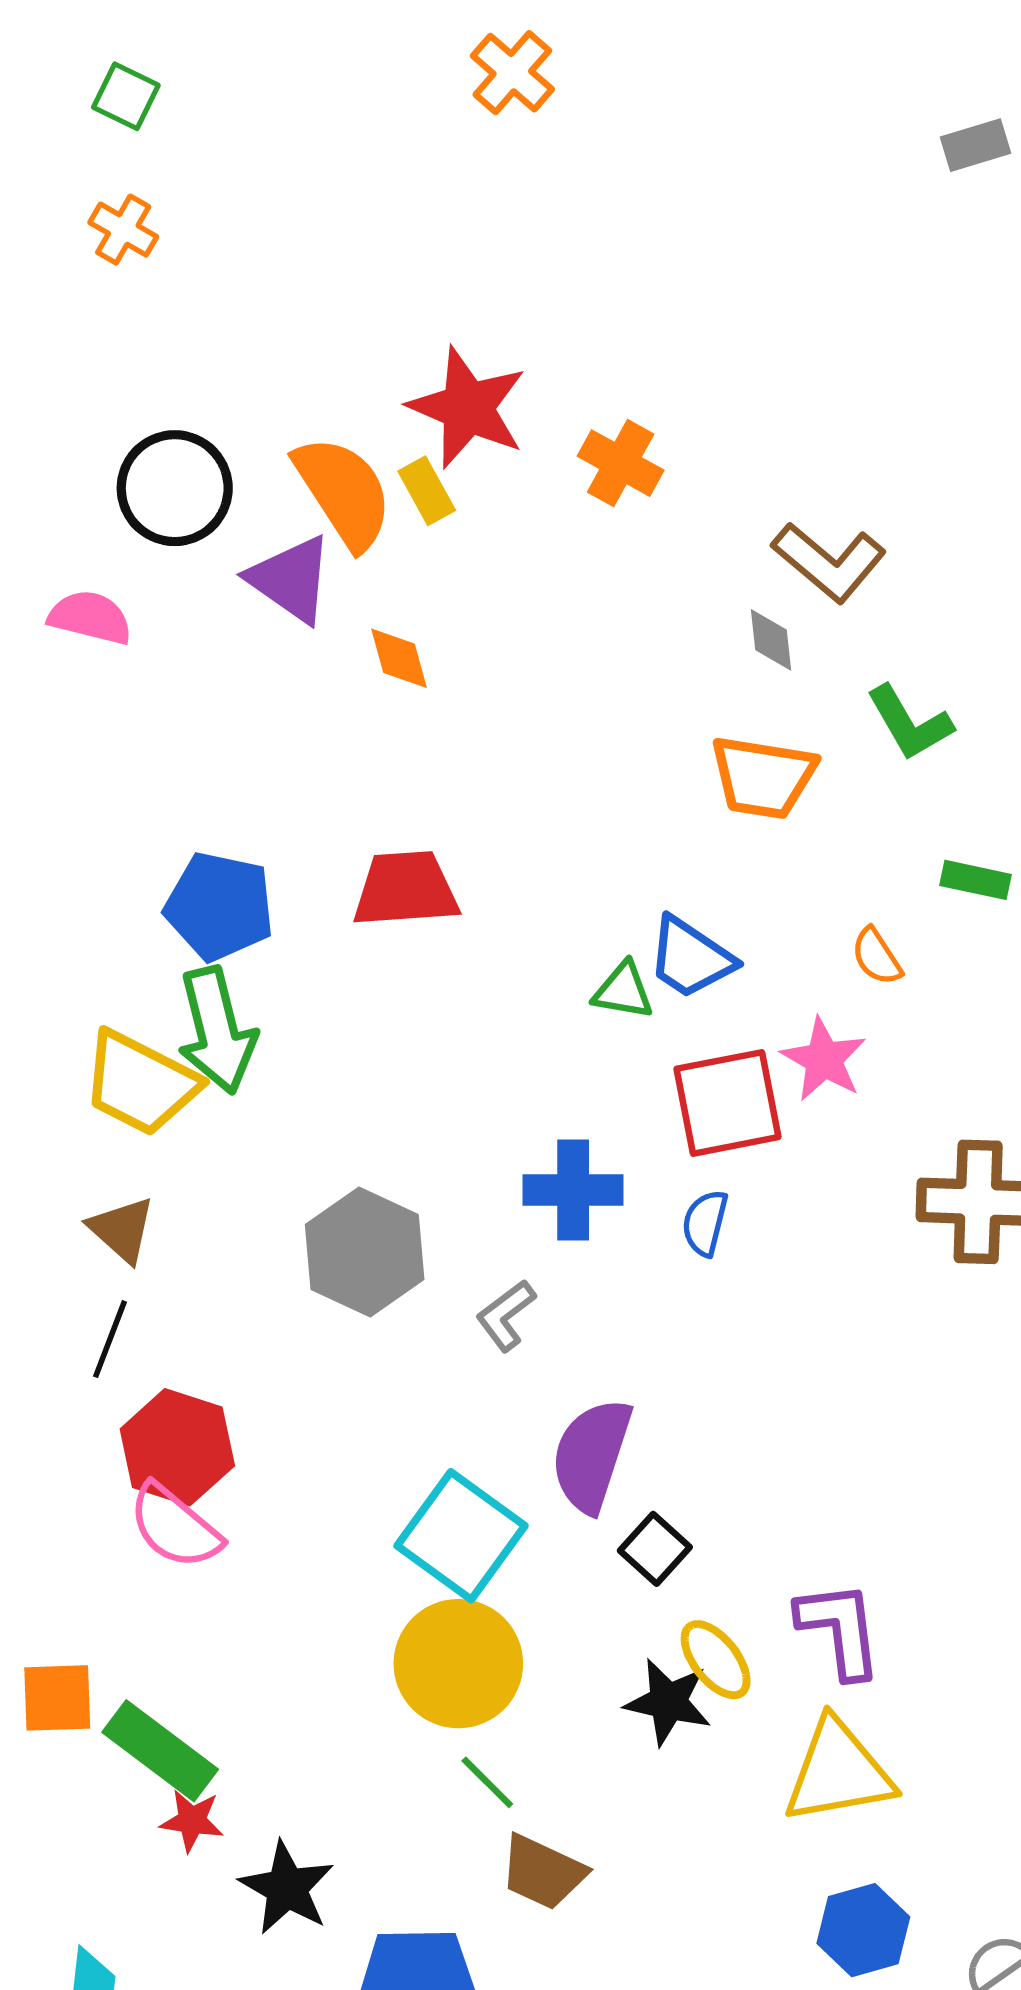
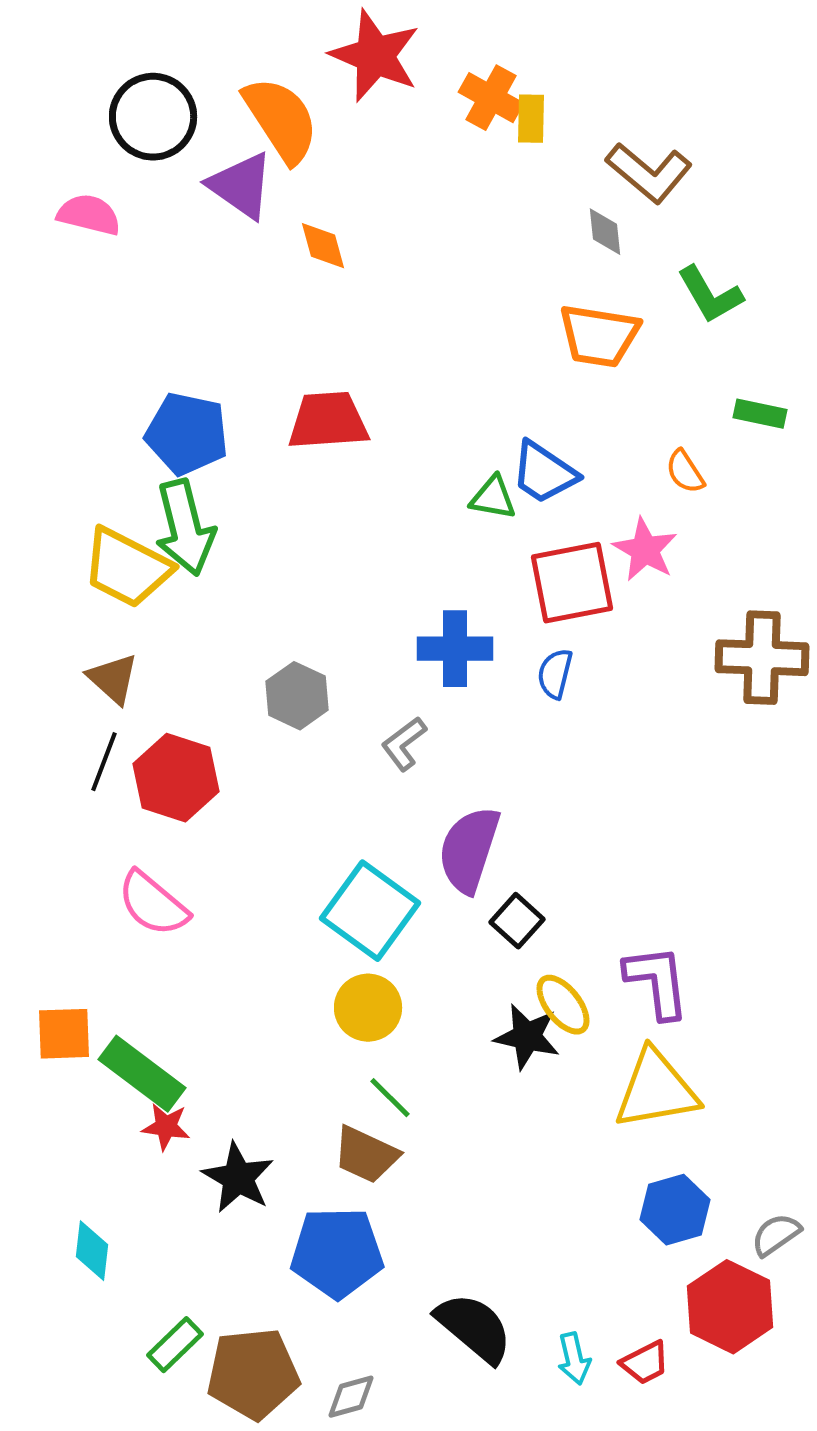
yellow rectangle: (427, 491) -> (531, 119), moved, turned 30
gray hexagon: (365, 1252) -> (297, 696), size x0.7
red hexagon: (177, 1447) -> (176, 778), moved
yellow circle: (458, 1664) -> (368, 1008), size x0.7
brown trapezoid: (543, 1872) -> (366, 1155), moved

